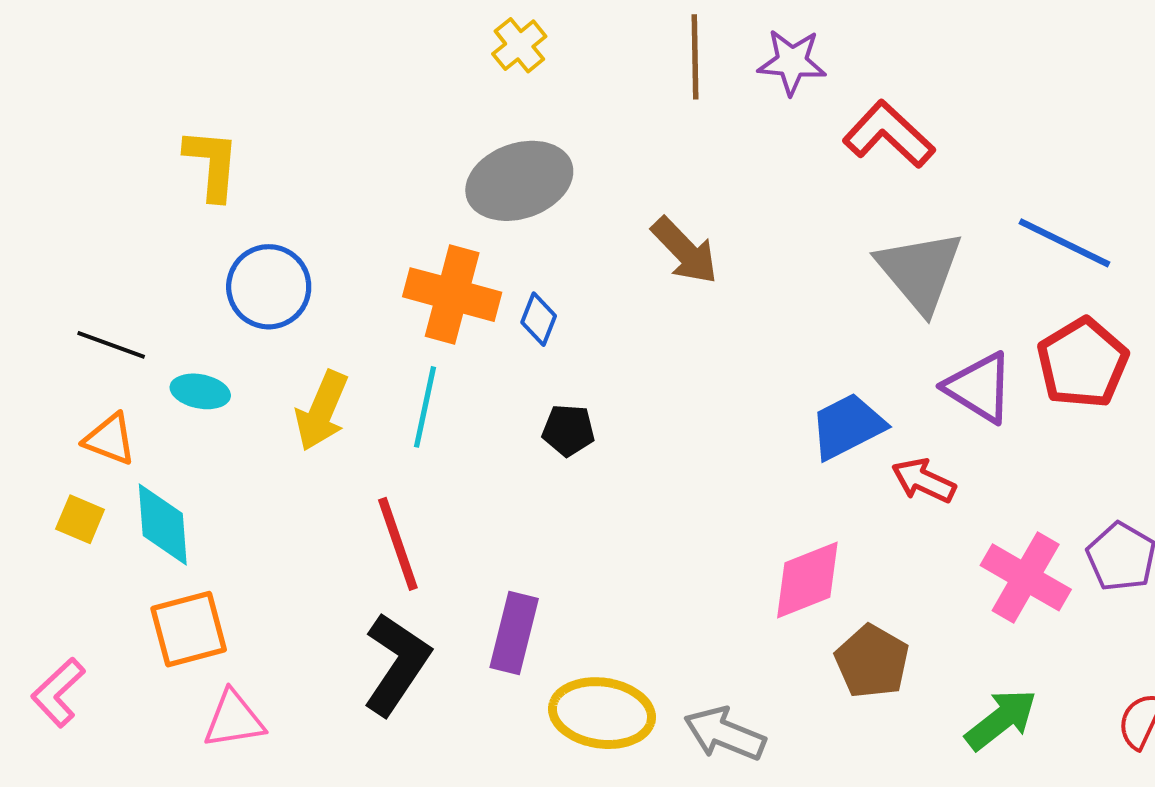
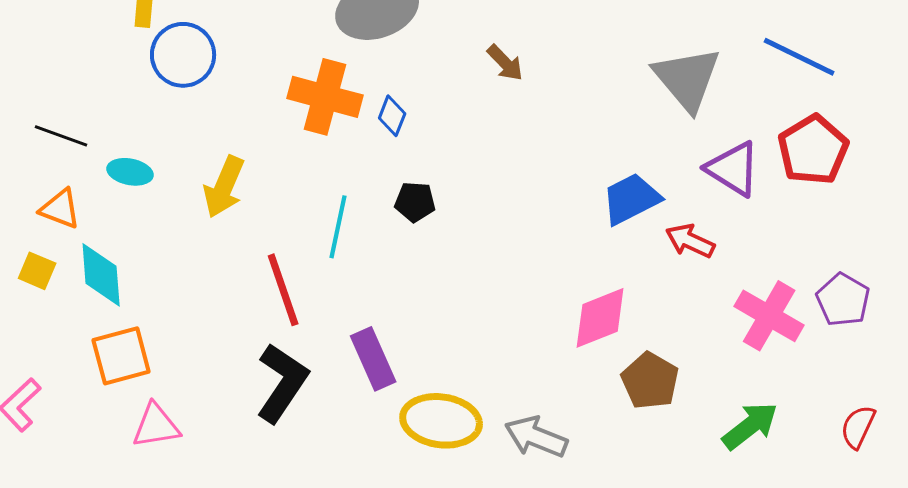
brown arrow: (685, 251) -> (505, 63), size x0.7
blue circle: (269, 287) -> (183, 55), moved
cyan line: (425, 407) -> (338, 227), moved
purple rectangle: (514, 633) -> (373, 359), turned -38

